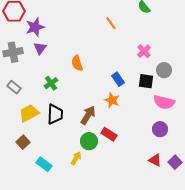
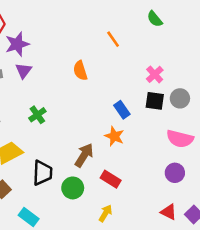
orange semicircle: (77, 63) -> (80, 71), moved
black square: (146, 81) -> (155, 101), moved
black trapezoid: (55, 114) -> (42, 173), moved
green circle: (89, 141) -> (73, 188), moved
yellow arrow: (76, 158) -> (106, 213), moved

